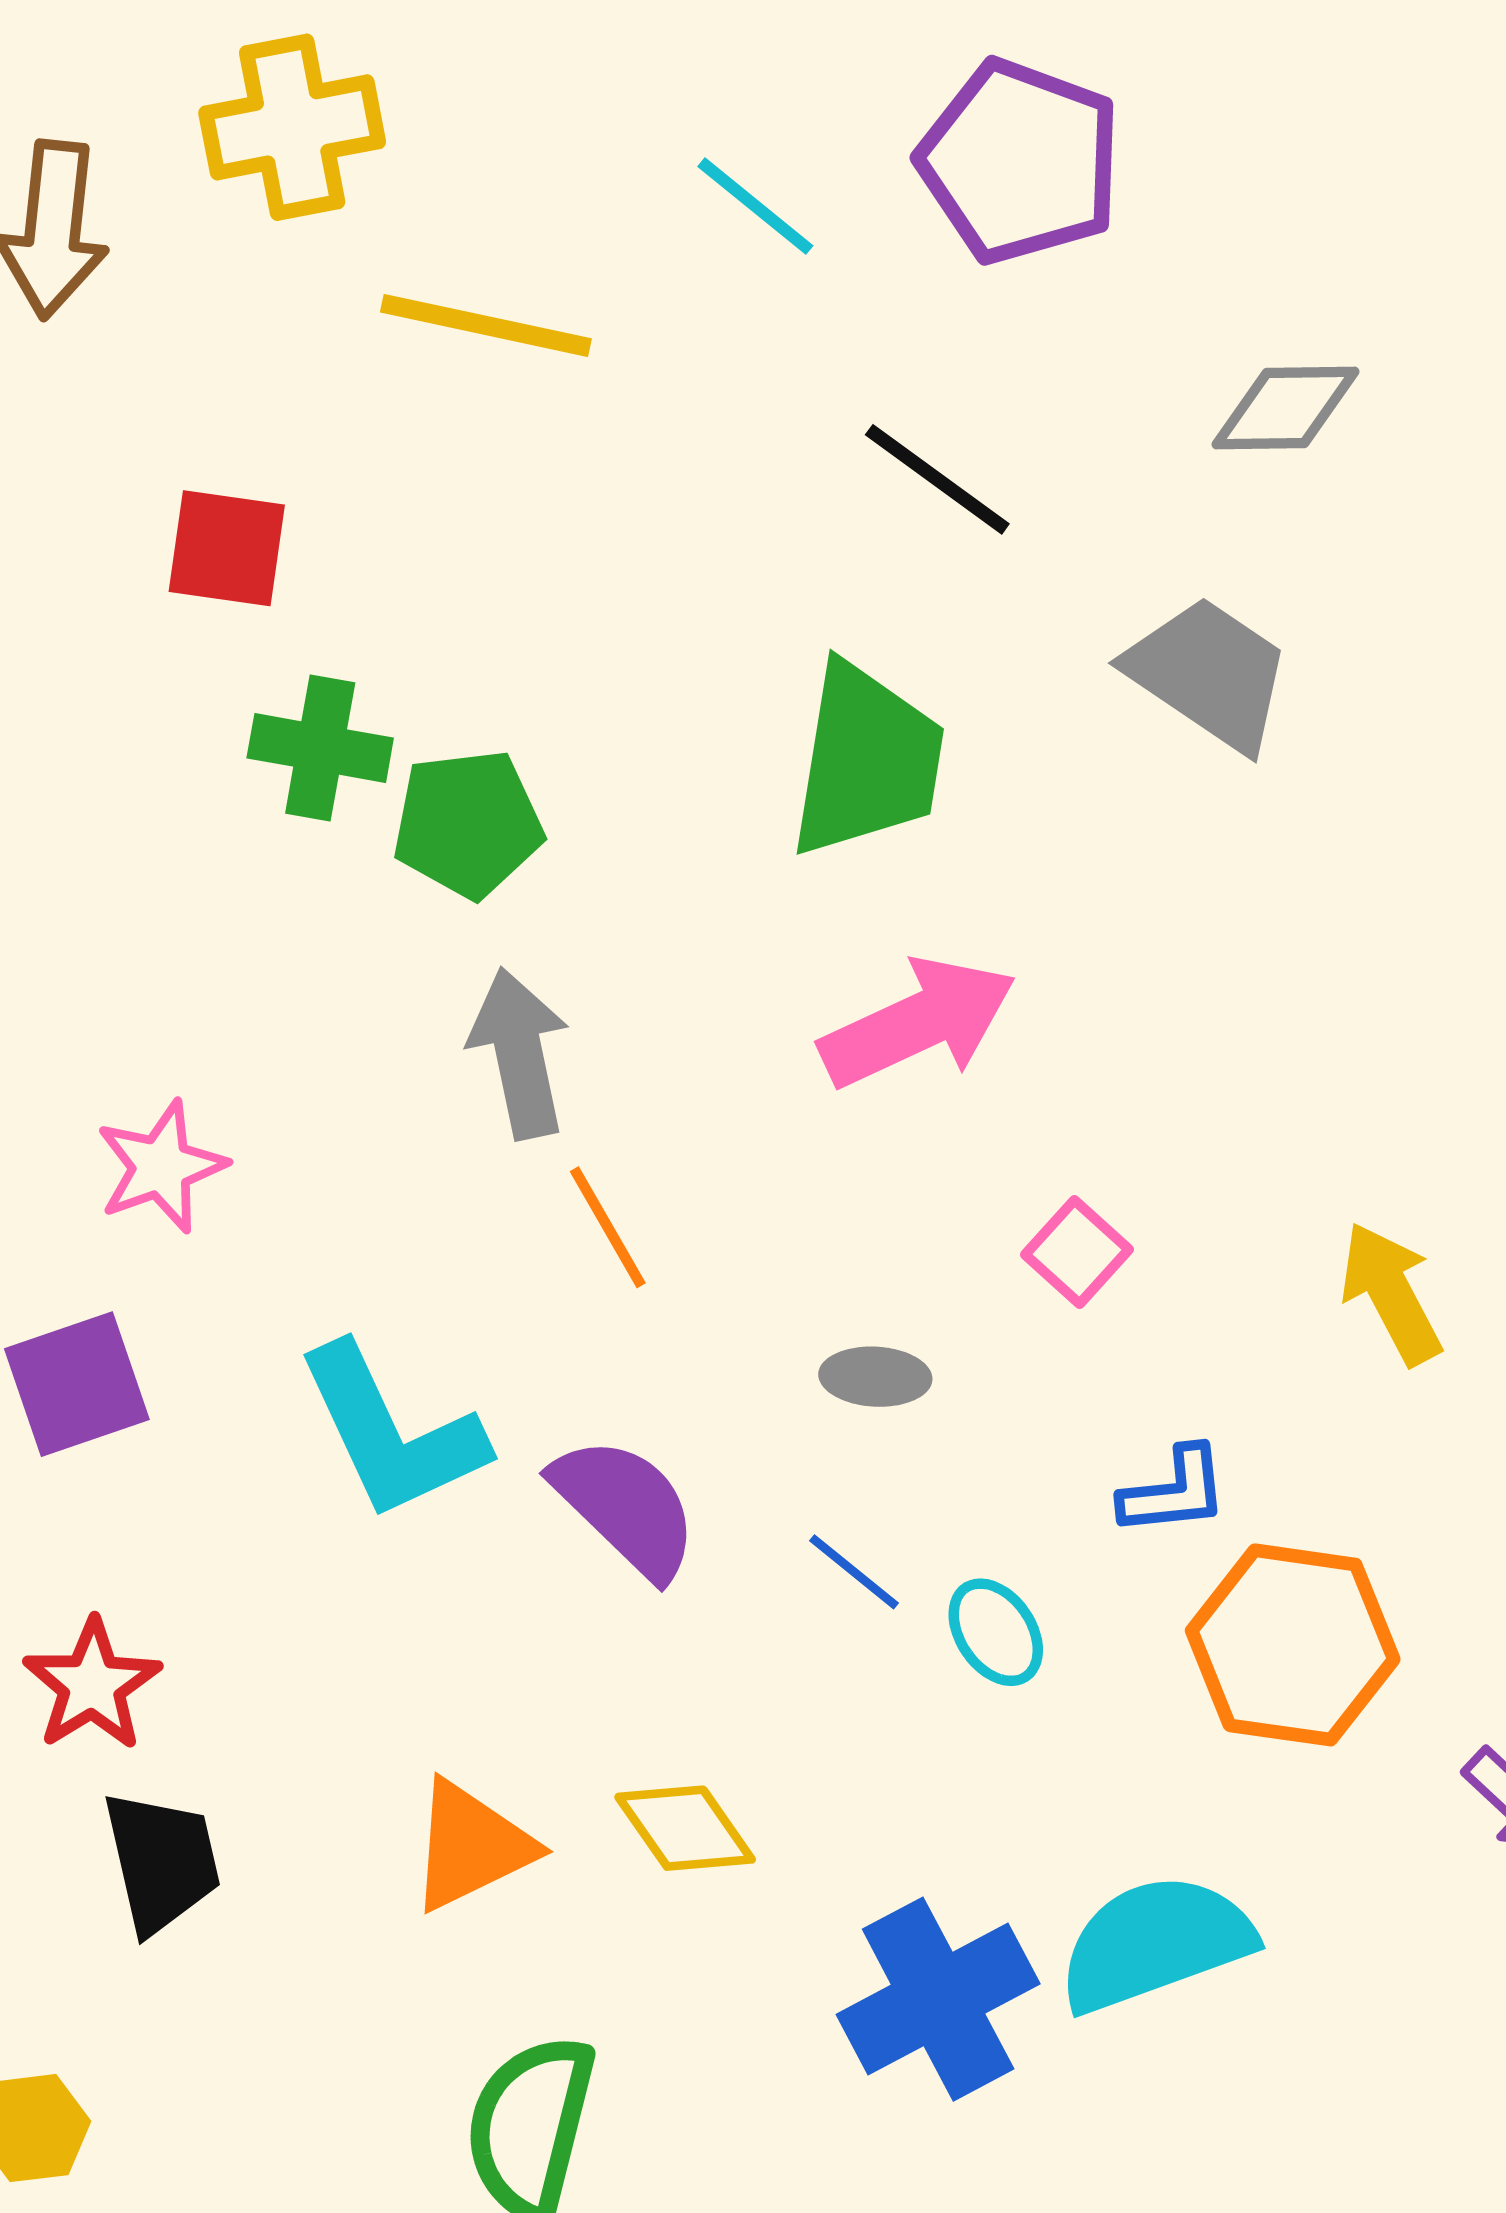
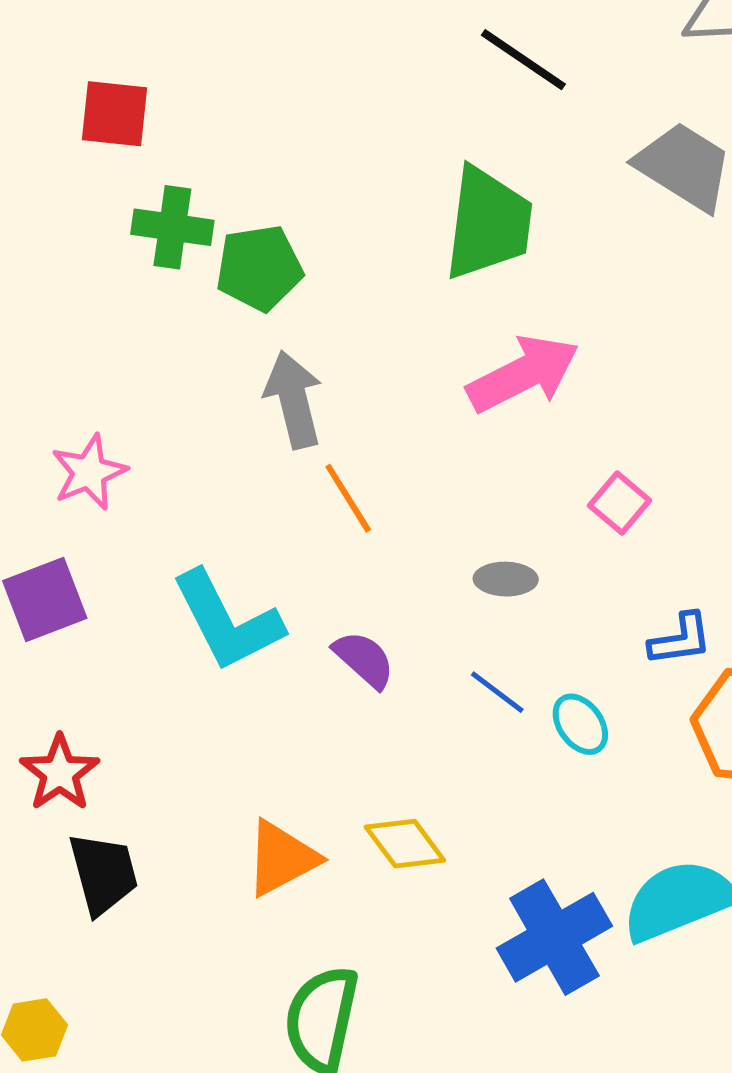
purple semicircle: (625, 1507) -> (364, 659), size x0.7

